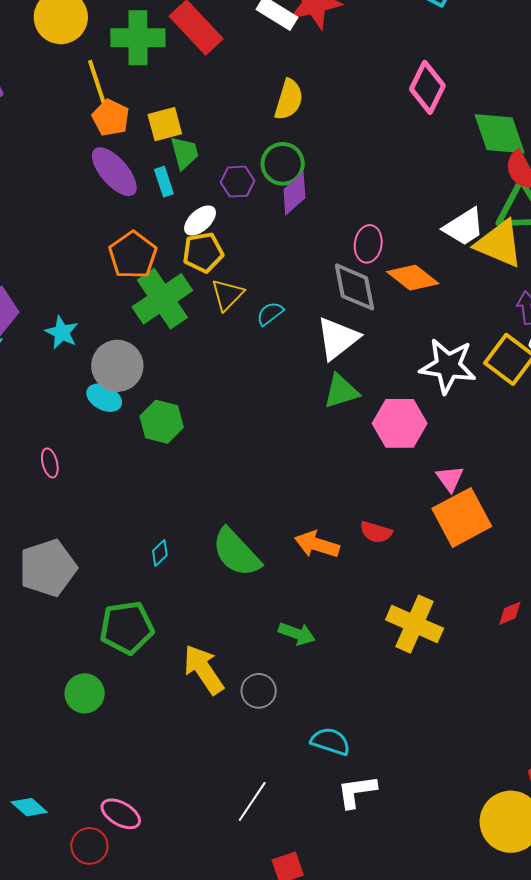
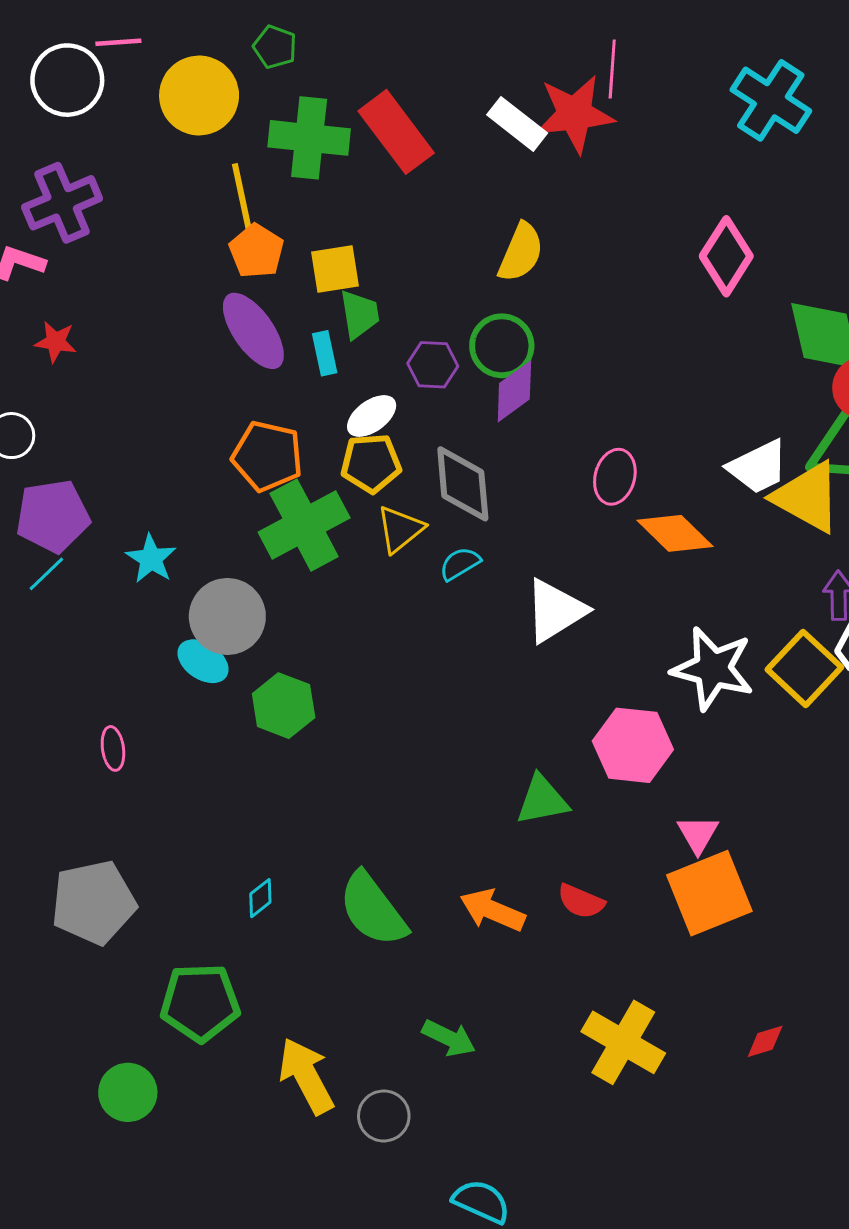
orange pentagon: (133, 255) -> (267, 456), turned -30
gray diamond: (354, 287) -> (463, 484), moved
green triangle: (341, 391) -> (542, 800), moved

